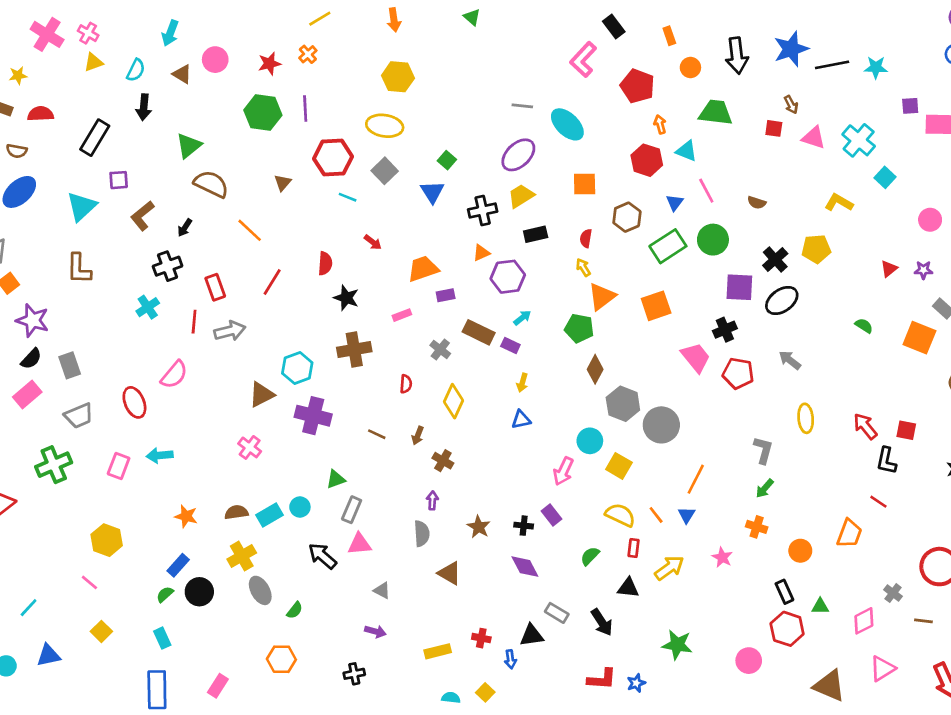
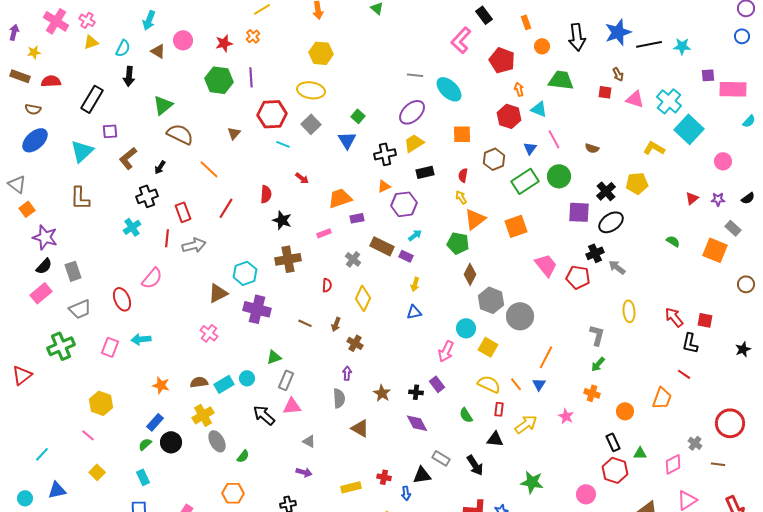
cyan square: (885, 177) -> (689, 129), size x1.8
black cross: (725, 330) -> (595, 253), moved
green semicircle: (590, 556) -> (466, 415), turned -77

